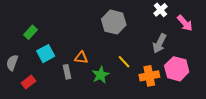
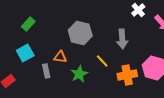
gray hexagon: (114, 22) -> (80, 33), moved
green rectangle: (30, 32) -> (28, 24), moved
gray arrow: (159, 43) -> (122, 39), moved, turned -30

